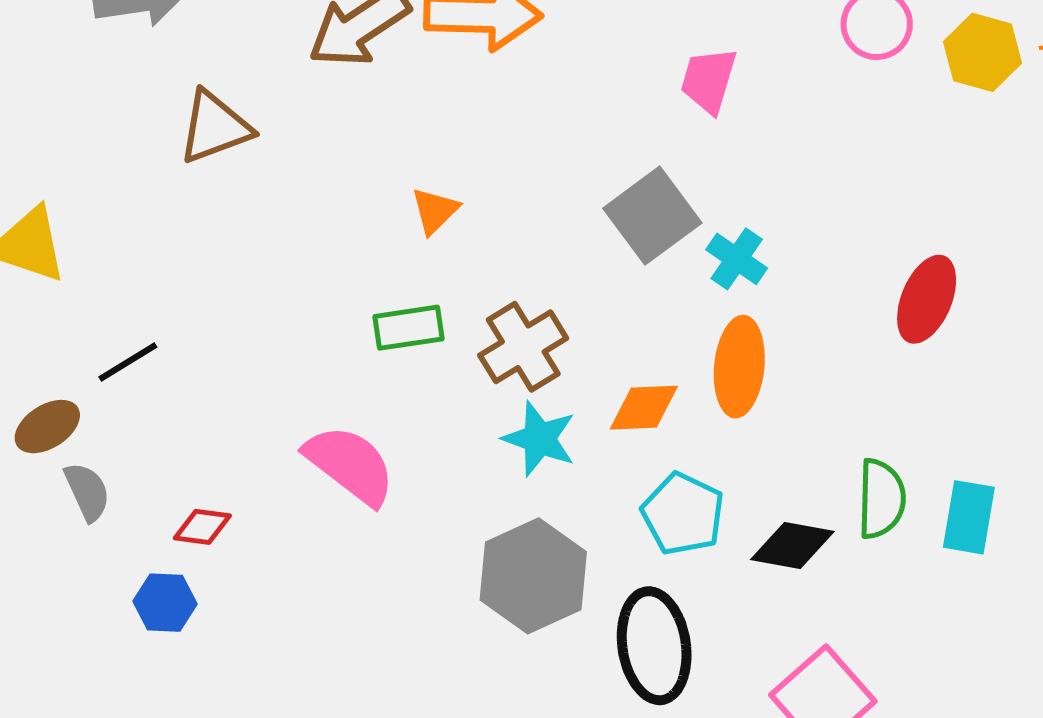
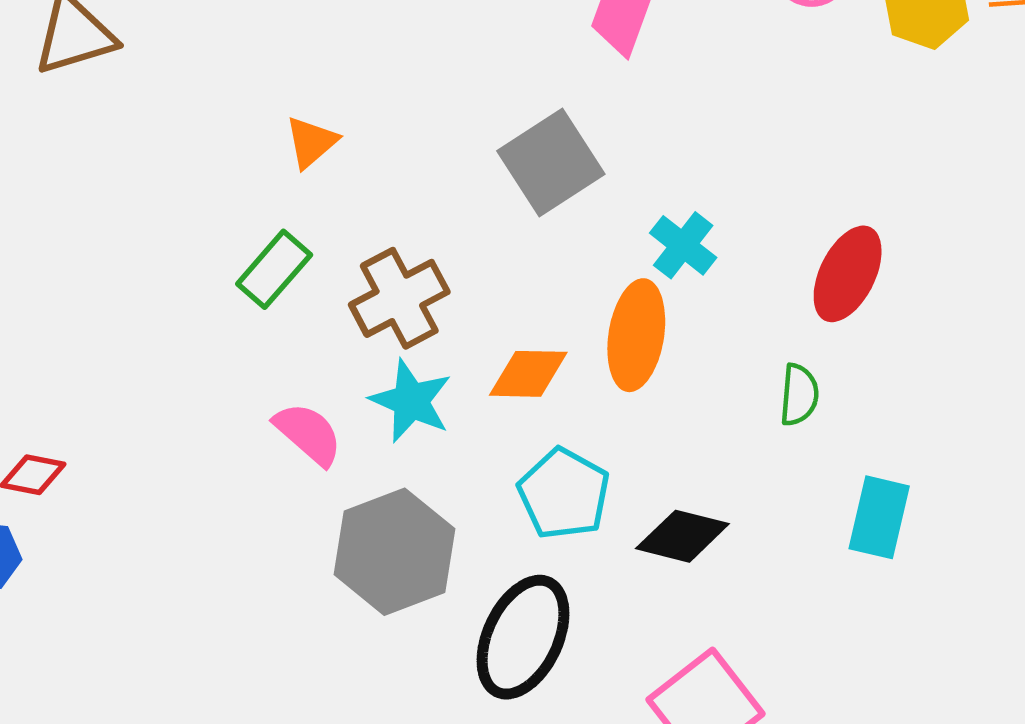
cyan cross: (737, 259) -> (683, 245), moved
green rectangle: (408, 328) -> (274, 269), turned -44
pink semicircle: (350, 465) -> (308, 434), moved, size x0.7
green semicircle: (881, 499) -> (799, 395), moved, size x0.7
black ellipse: (654, 646) -> (523, 637), turned 30

